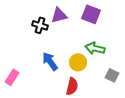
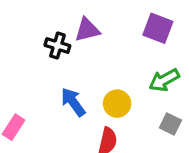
purple square: (91, 14) -> (158, 28), moved
green arrow: (95, 48) -> (164, 80), moved, turned -42

